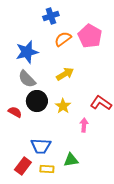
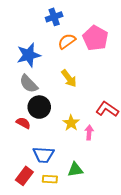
yellow arrow: (65, 74) -> (69, 78), turned 84
yellow star: (63, 106) -> (71, 123), moved
red semicircle: (15, 112) -> (23, 123), moved

